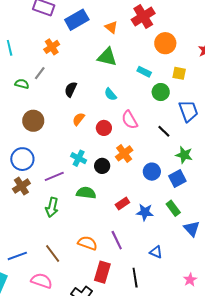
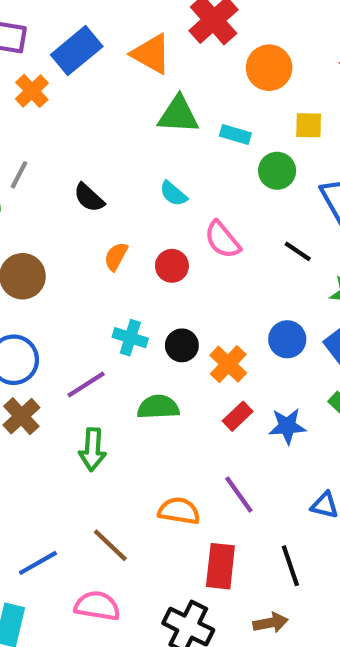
orange triangle: (111, 27) -> (151, 54), size x1.5
orange cross: (52, 47) -> (32, 91), moved
green triangle: (107, 57) -> (178, 115), moved
black semicircle: (71, 89) -> (89, 198), turned -63
orange cross: (124, 153) -> (228, 364), moved

